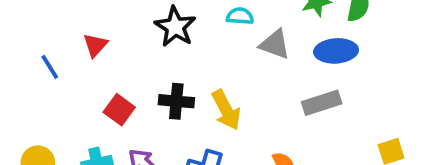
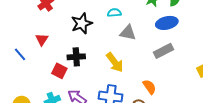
black star: (175, 27) -> (82, 23), turned 30
gray triangle: (275, 44) -> (128, 33), moved
black cross: (176, 101) -> (76, 57), moved

